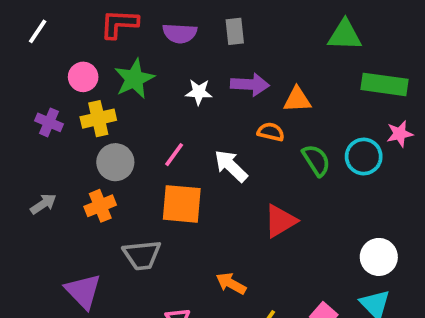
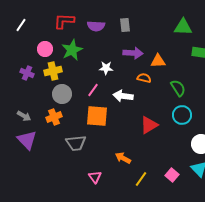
white star: (199, 92) -> (106, 68), moved
cyan circle: (364, 156) -> (182, 115), moved
green semicircle: (316, 160) -> (178, 88), moved
white arrow: (231, 166) -> (123, 96), turned -36
gray arrow: (43, 204) -> (24, 116), turned 64
purple triangle: (83, 291) -> (27, 140), moved

